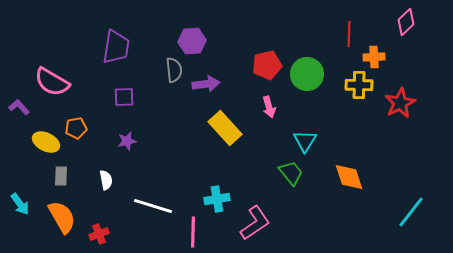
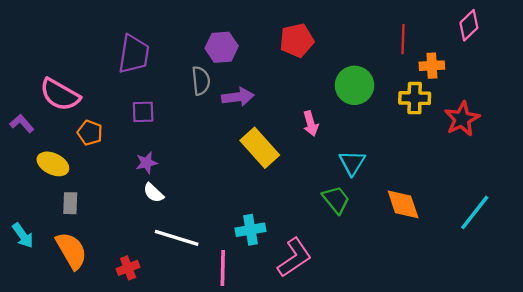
red pentagon: (267, 65) -> (297, 40), moved
orange pentagon: (76, 128) -> (90, 133), moved, turned 30
white semicircle: (106, 180) -> (153, 193), moved, turned 144
cyan line: (411, 212) -> (475, 212), moved
red cross: (99, 234) -> (128, 268), moved

